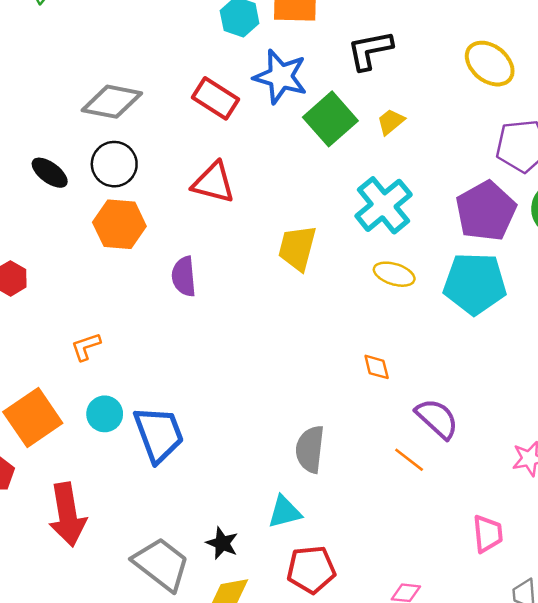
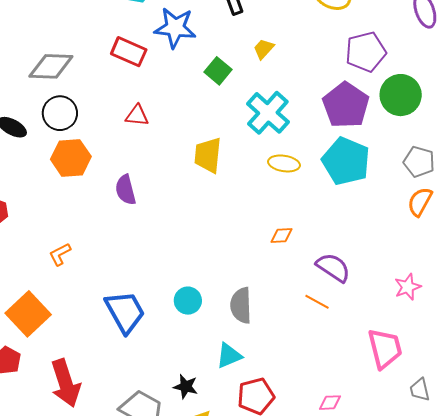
green square: (330, 119) -> (218, 71), moved, size x0.7
red triangle: (213, 183) -> (137, 116), size x0.7
cyan pentagon: (475, 284) -> (346, 161), turned 30
orange diamond: (377, 367) -> (282, 236), turned -70
cyan circle: (105, 414) -> (188, 301), moved
pink trapezoid: (488, 534) -> (385, 348), size x1.4

